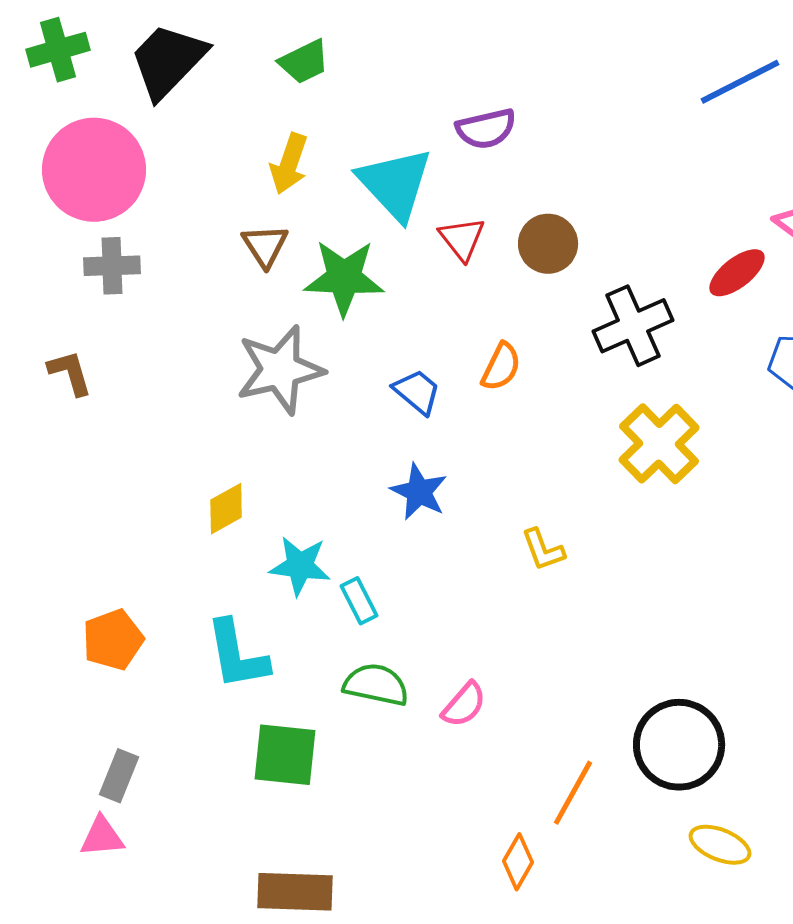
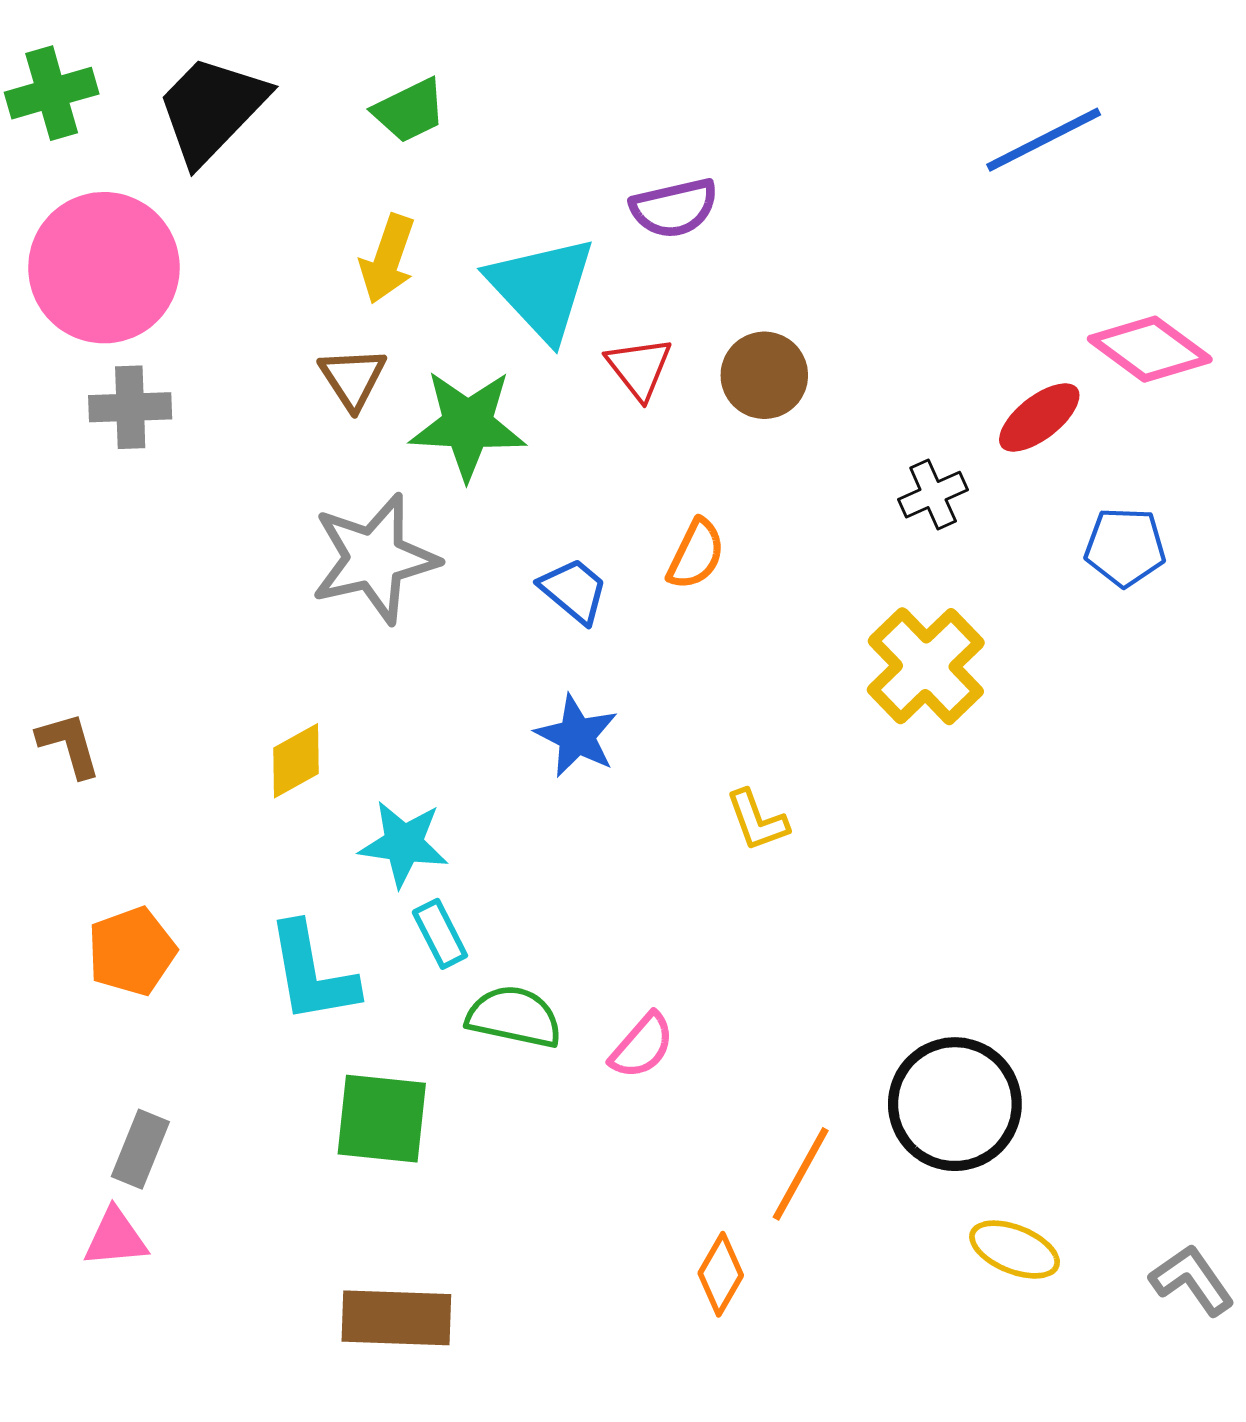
black cross: (633, 326) -> (933, 495), moved, size x0.6
brown L-shape: (70, 373) -> (69, 745), moved
cyan rectangle: (359, 601) -> (440, 934), moved

